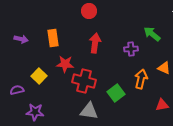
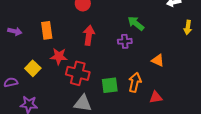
green arrow: (152, 34) -> (136, 23), moved
orange arrow: (141, 79) -> (135, 82), moved
green square: (116, 93) -> (110, 85), turned 30

